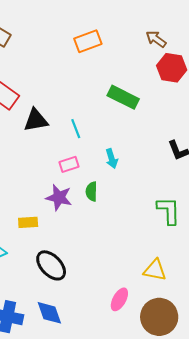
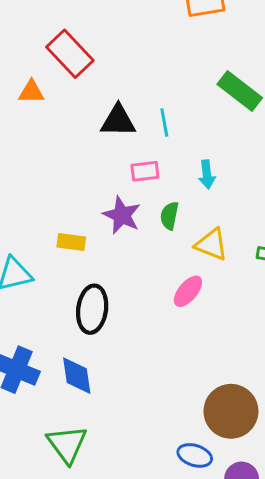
black triangle: (36, 120) -> (118, 121), moved
black ellipse: (51, 265) -> (92, 309), turned 40
yellow triangle: (155, 270) -> (211, 244), moved
pink ellipse: (119, 299) -> (188, 291), moved

